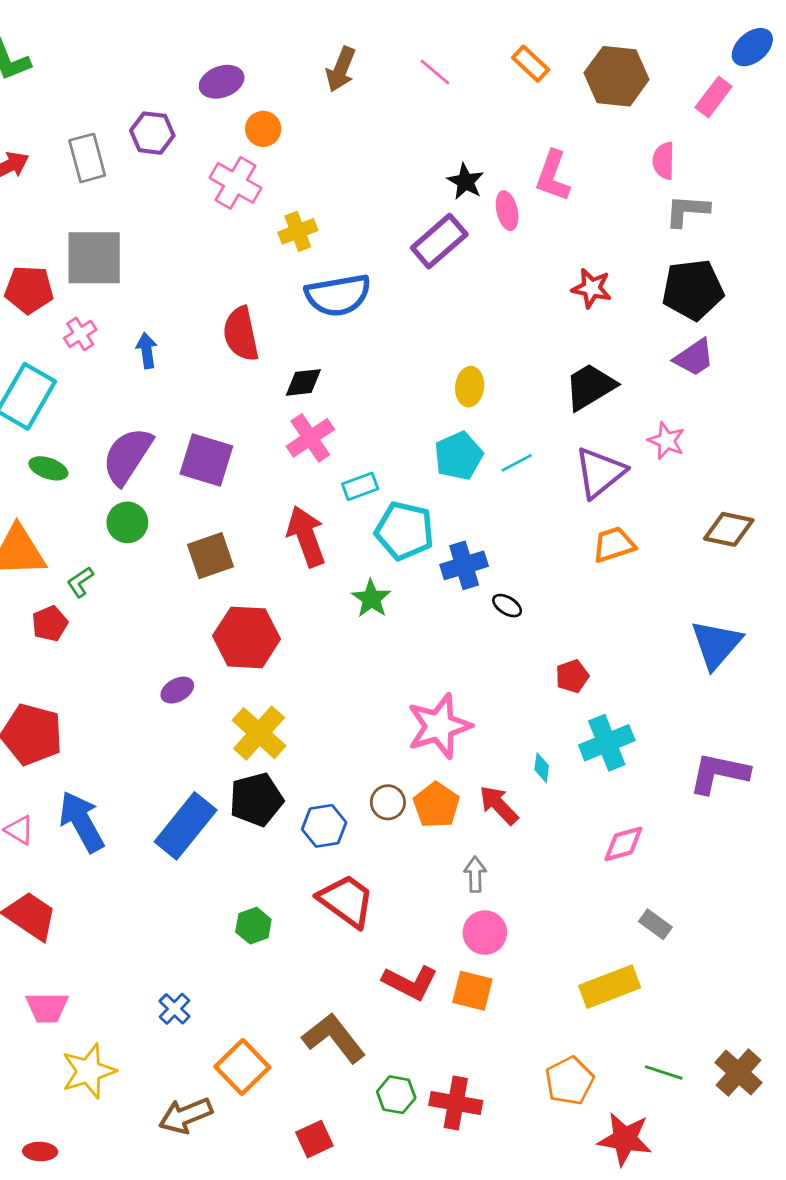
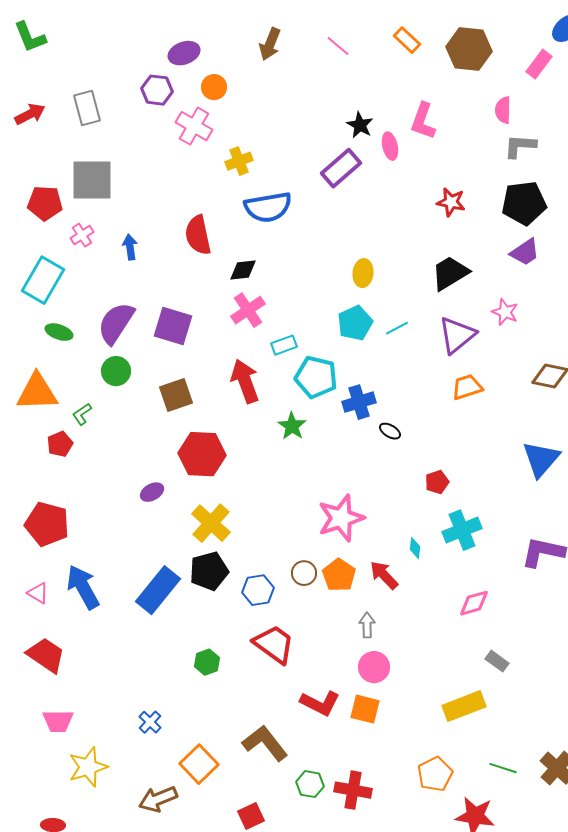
purple hexagon: (152, 133) -> (157, 90), moved

